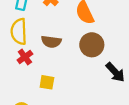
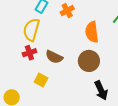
brown semicircle: (51, 42) -> (54, 57), moved

